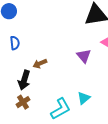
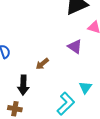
brown arrow: (40, 64) -> (42, 64), moved
brown cross: (23, 102) -> (15, 109), moved, turned -32

